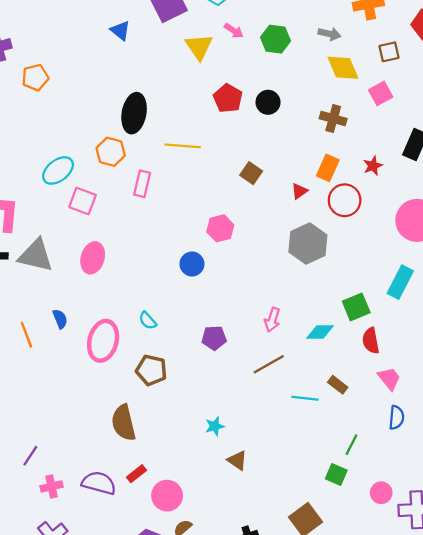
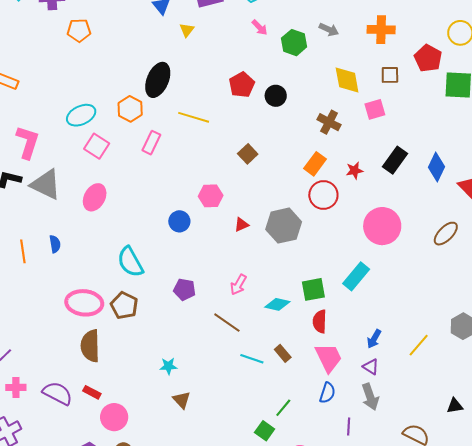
gray arrow: (329, 34) -> (329, 29), moved
yellow triangle: (199, 47) -> (187, 30), moved, size x0.6
red triangle: (299, 191) -> (241, 225), moved
cyan semicircle: (148, 321) -> (130, 262), size x1.8
pink ellipse: (103, 341) -> (84, 303), moved, turned 69
brown line: (269, 364) -> (227, 323), turned 52
pink trapezoid: (389, 379) -> (329, 358), size x1.4
red rectangle: (137, 474) -> (92, 392), turned 54

